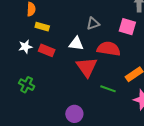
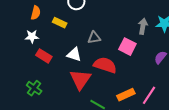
yellow rectangle: (42, 27) -> (60, 23), moved
white star: (25, 47) -> (32, 36), moved
green cross: (27, 85) -> (34, 88), moved

